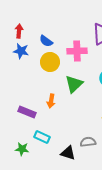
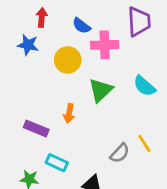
red arrow: (19, 31) -> (42, 17), moved
blue semicircle: (46, 41) -> (81, 26), moved
gray semicircle: (88, 142) -> (120, 153), moved, turned 140

